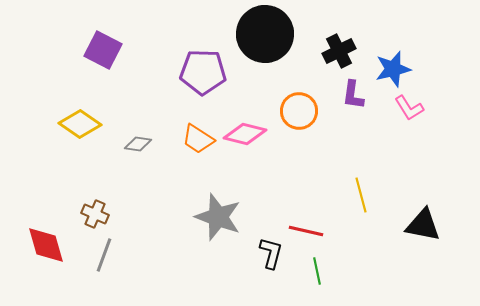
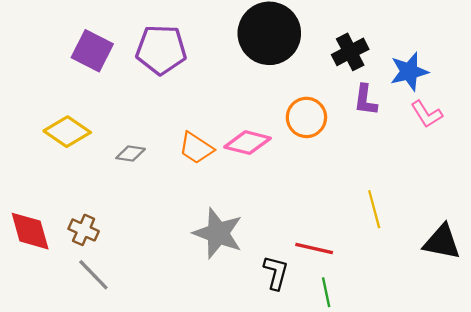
purple pentagon: (203, 72) -> (161, 50), moved
red diamond: (46, 245) -> (30, 231), moved
gray line: (104, 255) -> (93, 275), turned -64

